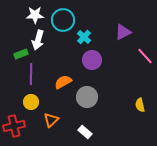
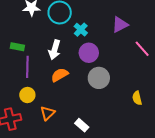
white arrow: (38, 40) -> (55, 50), moved
green rectangle: (21, 54) -> (17, 47), turned 32
gray circle: (87, 97) -> (99, 78), moved

